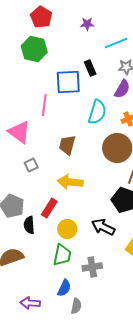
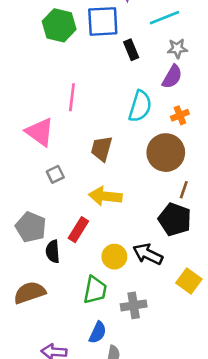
blue square: (68, 82) -> (103, 21), moved
yellow circle: (67, 229) -> (114, 257), moved

